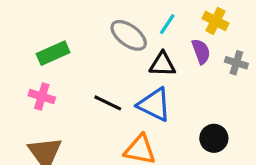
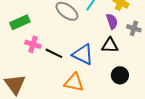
black triangle: (162, 64) -> (110, 45), moved
pink cross: (42, 96) -> (33, 44), moved

